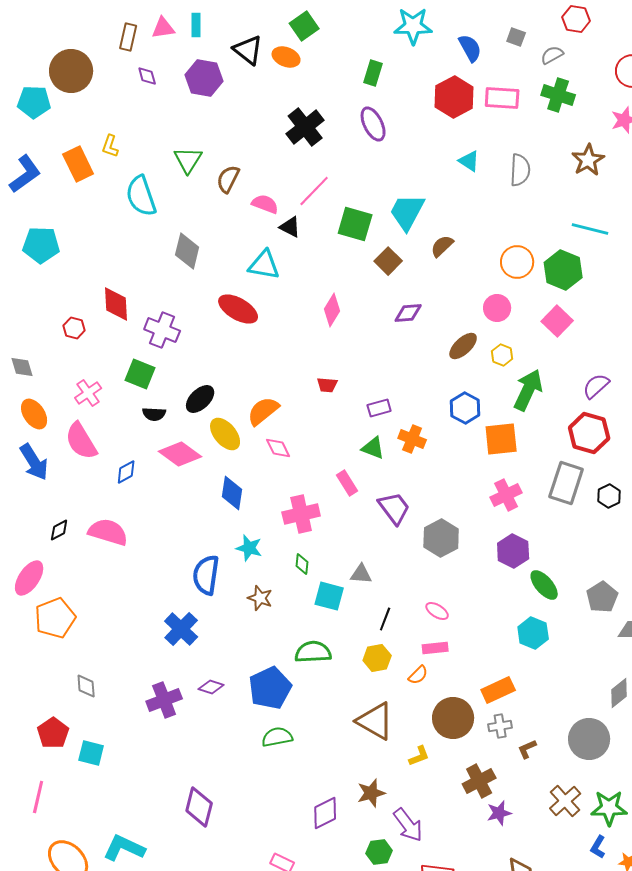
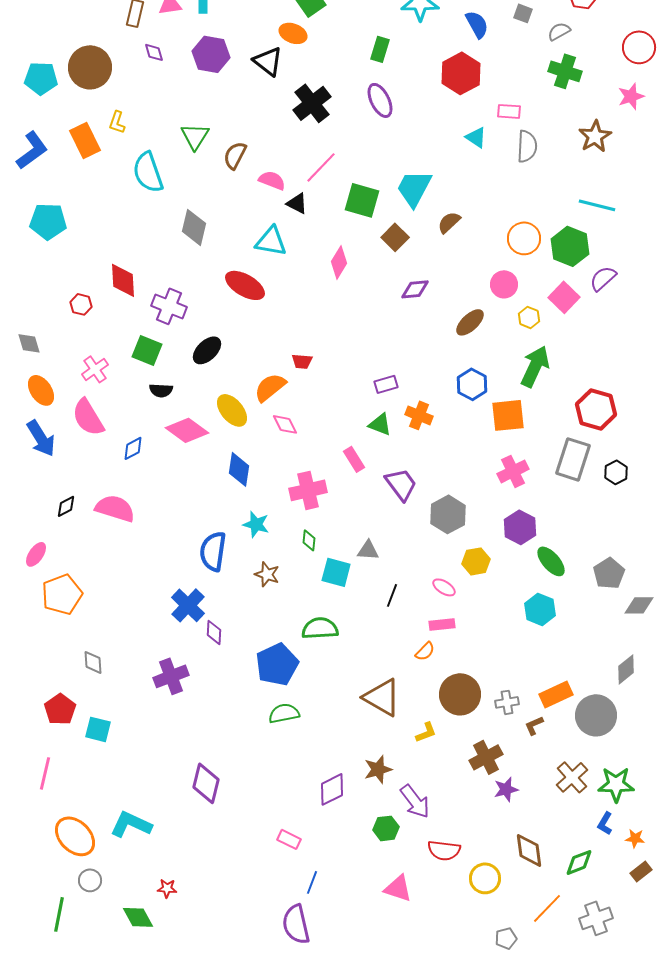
black triangle: (248, 50) -> (268, 61), moved
brown circle: (71, 71) -> (90, 67), moved
pink rectangle: (502, 98) -> (509, 111), moved, size x0.7
pink diamond: (332, 310) -> (339, 262), moved
yellow hexagon: (502, 355) -> (529, 317), moved
red trapezoid: (327, 385) -> (302, 361), moved
purple semicircle: (596, 386) -> (603, 278), moved
black ellipse: (200, 399) -> (207, 350), moved
pink ellipse: (29, 578) -> (36, 554), size x0.7
yellow hexagon: (377, 658) -> (476, 561), moved
purple diamond: (211, 687) -> (214, 632), moved, turned 75
orange rectangle: (498, 690) -> (556, 694), moved

